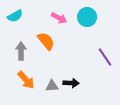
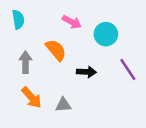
cyan semicircle: (15, 16) -> (18, 20), turned -70
cyan circle: (87, 17) -> (106, 34), moved
black arrow: (71, 83) -> (86, 72), moved

